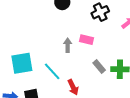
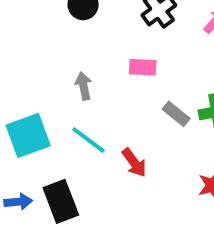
gray arrow: (68, 45) -> (84, 86), moved

